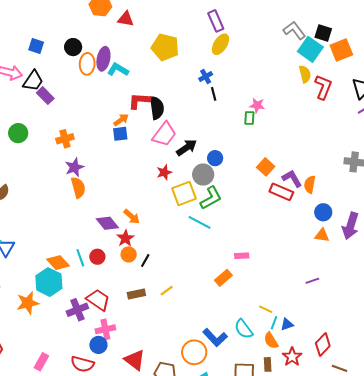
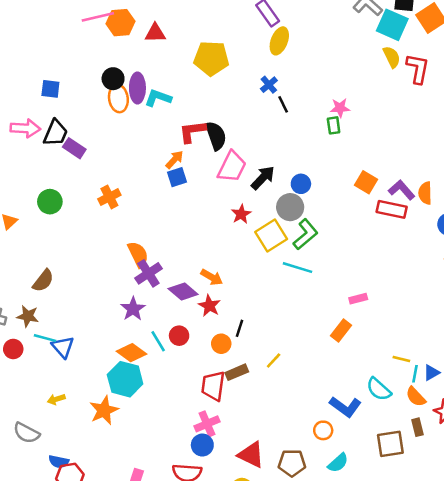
black circle: (73, 47) -> (113, 79), moved
purple star: (74, 167) -> (133, 309), moved
orange circle: (129, 254) -> (221, 344), moved
red trapezoid: (98, 300) -> (213, 386), moved, turned -105
purple cross: (77, 310) -> (148, 273), moved
orange circle: (194, 352) -> (323, 430), size x0.6

